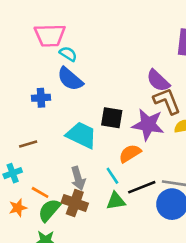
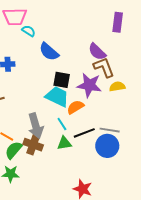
blue semicircle: (70, 79) -> (49, 52), moved
cyan trapezoid: (81, 135) -> (57, 97), moved
gray arrow: (78, 178) -> (36, 126), size x1.4

